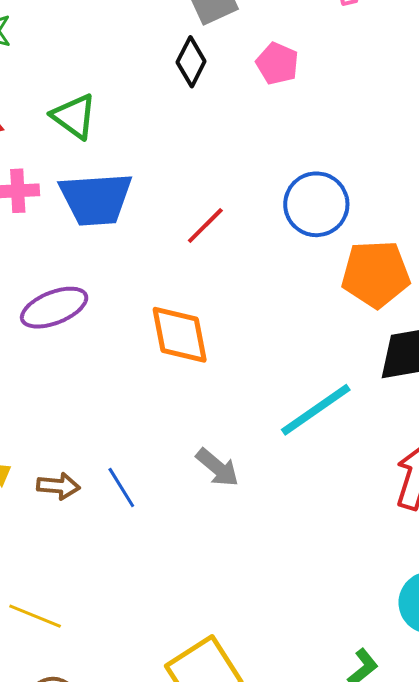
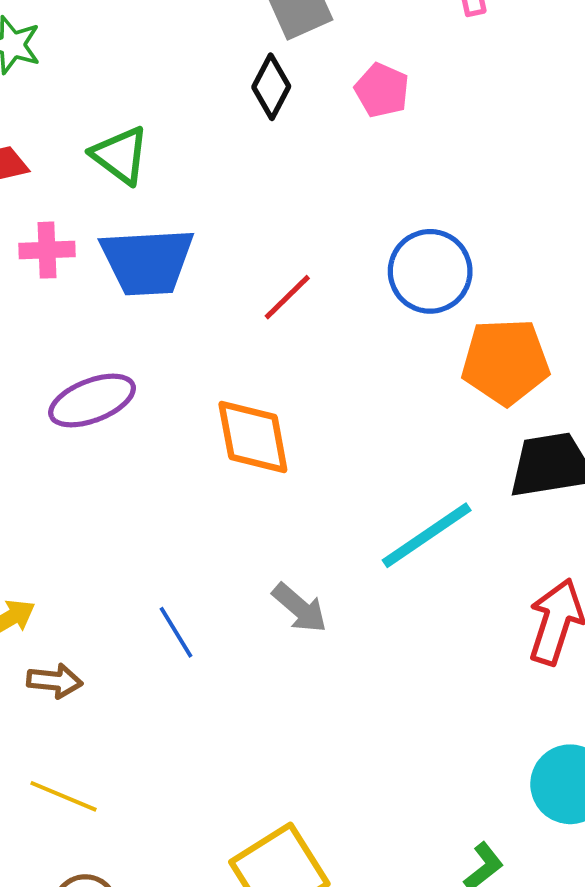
brown arrow: (58, 486) -> (55, 681), moved

